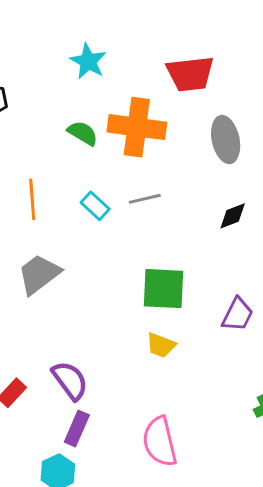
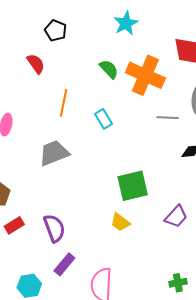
gray line: (145, 199) -> (168, 118), moved
green square: (164, 289) -> (133, 186), turned -32
purple rectangle: (77, 429) -> (64, 264), moved

